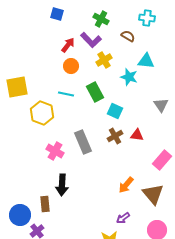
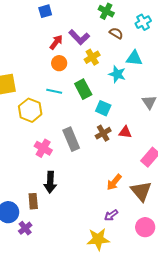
blue square: (57, 14) -> (45, 11), turned -32
cyan cross: (147, 18) -> (143, 22), moved, turned -35
green cross: (101, 19) -> (106, 11), moved

